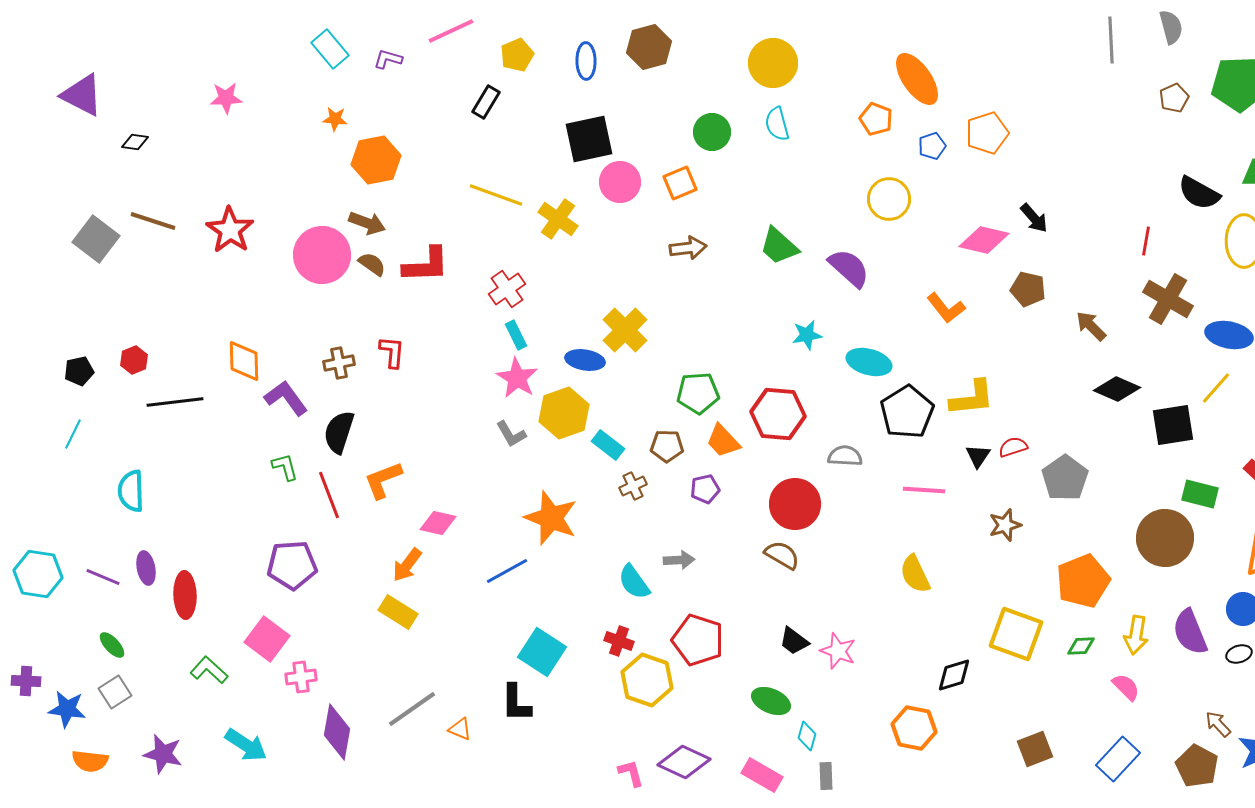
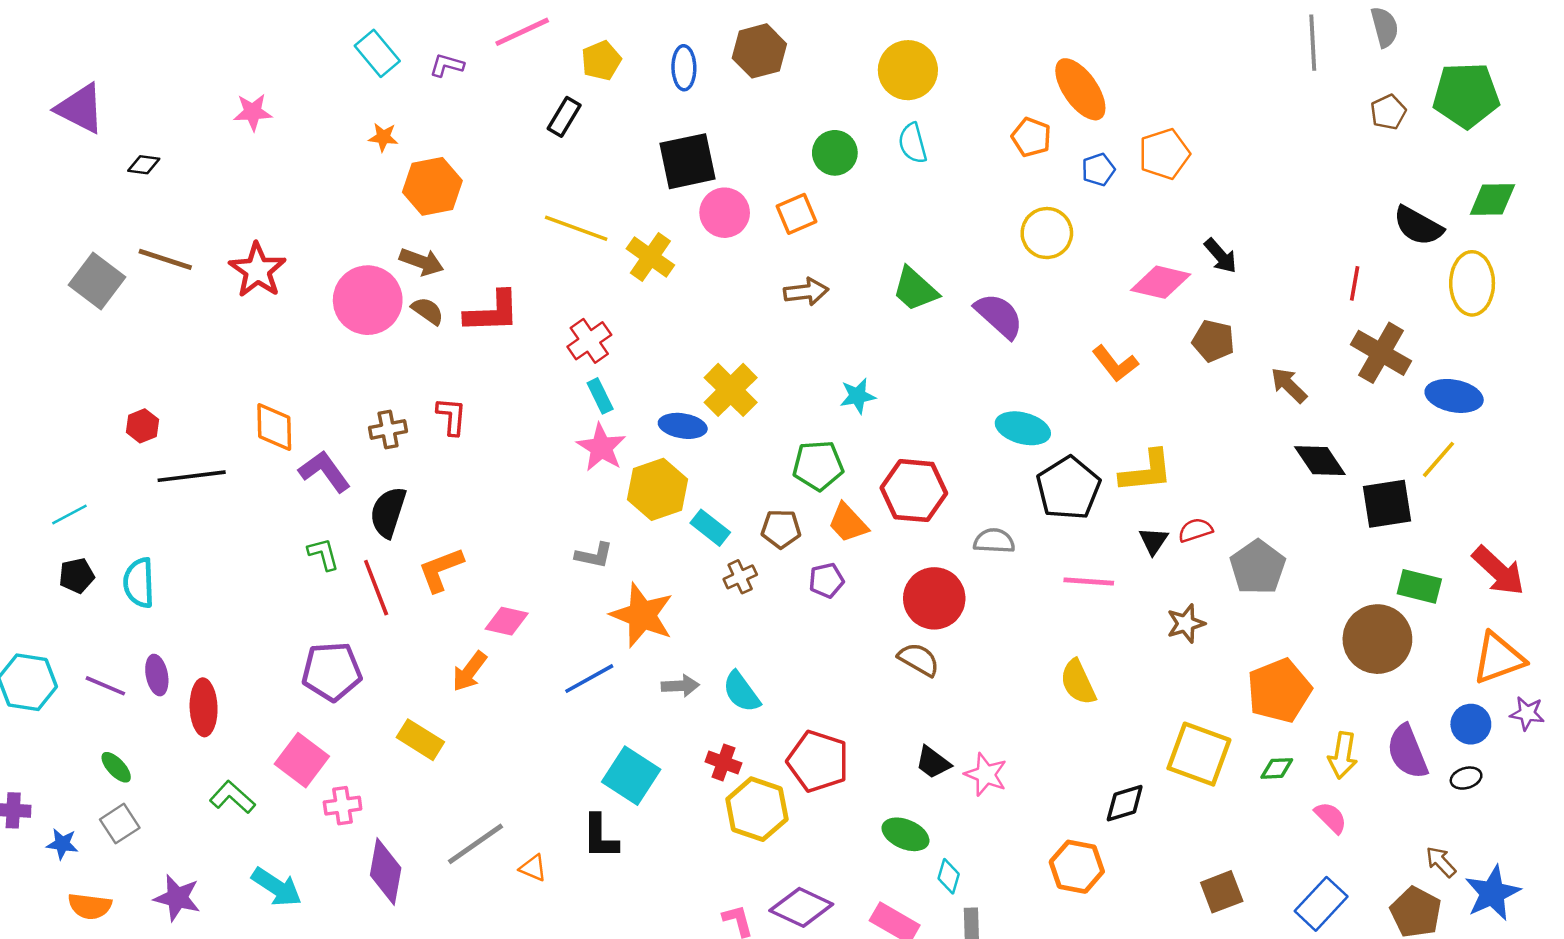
cyan star: (807, 335) -> (858, 396), moved
black pentagon: (79, 371) -> (77, 576), moved
black diamond: (1117, 389) -> (1320, 461), turned 33
cyan line: (73, 434) -> (69, 515), turned 36
gray L-shape: (511, 434) -> (594, 555), moved, turned -48
gray arrow: (679, 560) -> (680, 686), moved
yellow rectangle: (398, 612) -> (420, 740), moved
blue star: (67, 709) -> (62, 844), size x0.7

